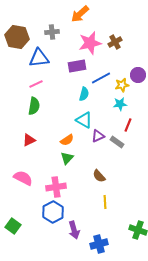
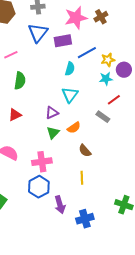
blue triangle: (39, 58) -> (38, 33), moved, turned -45
purple circle: (138, 75) -> (124, 70), moved
pink line: (36, 84) -> (11, 55), moved
cyan triangle: (84, 120) -> (70, 95), turned 36
red line: (128, 125) -> (114, 100), turned 32
purple triangle: (98, 136) -> (52, 113), moved
orange semicircle: (67, 140) -> (74, 128), moved
yellow line: (105, 202) -> (82, 178), moved

